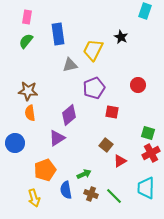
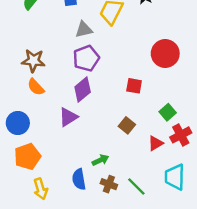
red circle: (138, 85) -> (165, 53), size x1.5
purple pentagon: (94, 88) -> (86, 58), moved
orange semicircle: (30, 113) -> (36, 87), turned -35
green square: (148, 133) -> (168, 112), moved, turned 32
red triangle: (120, 161) -> (156, 143), moved
orange pentagon: (45, 170) -> (27, 157), moved

